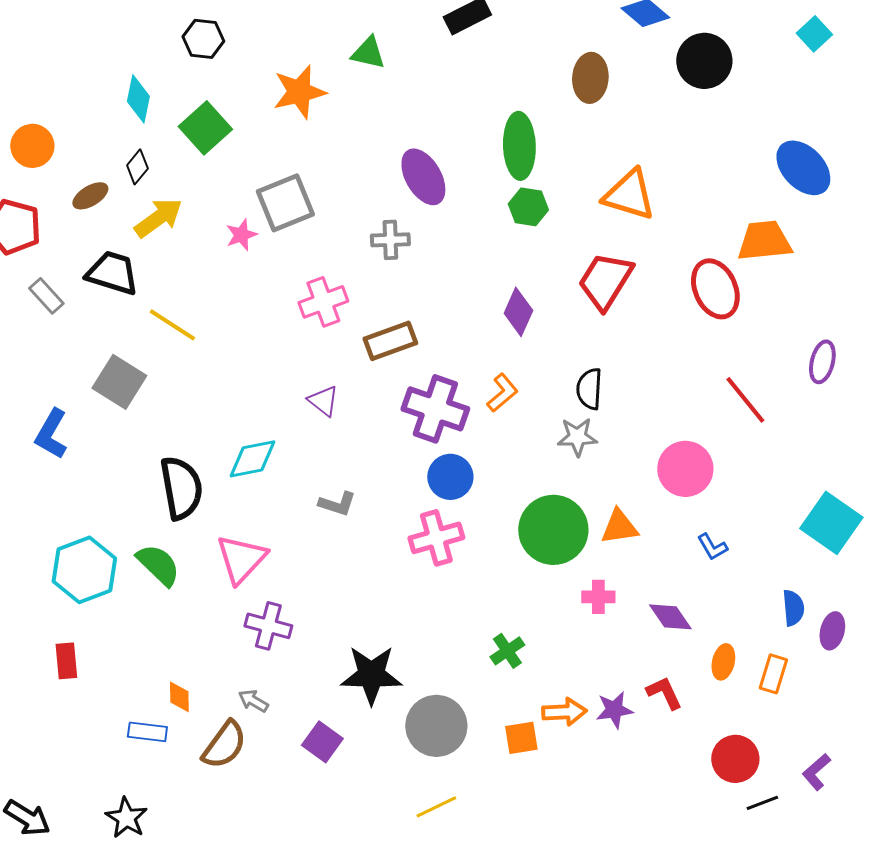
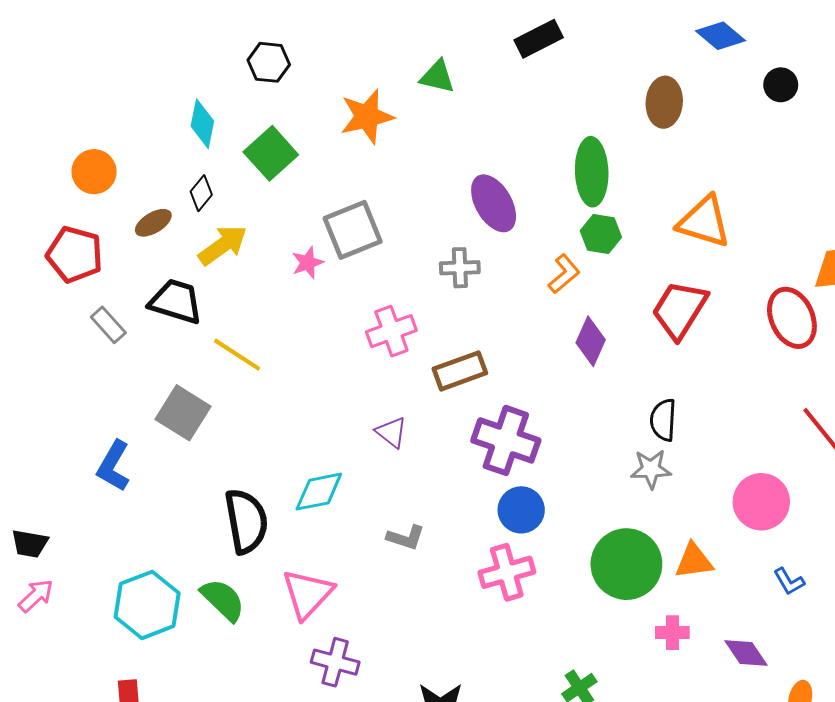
black circle: (704, 61) -> (781, 85), size x0.6
orange L-shape: (502, 393) -> (564, 274), moved

